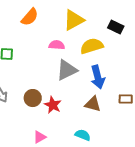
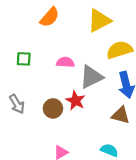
pink semicircle: (57, 45) -> (65, 62), moved
red star: (53, 105) -> (76, 101), moved

